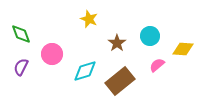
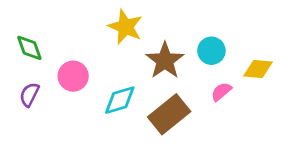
yellow star: (89, 19) -> (125, 27), size x1.4
brown star: (117, 43) -> (165, 61), size x1.5

